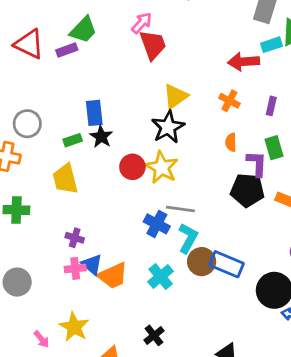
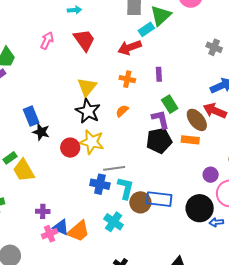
red trapezoid: (153, 45) -> (84, 40), moved
green rectangle: (73, 140) -> (10, 158), moved
orange semicircle: (231, 142) -> (122, 111), moved, turned 64

